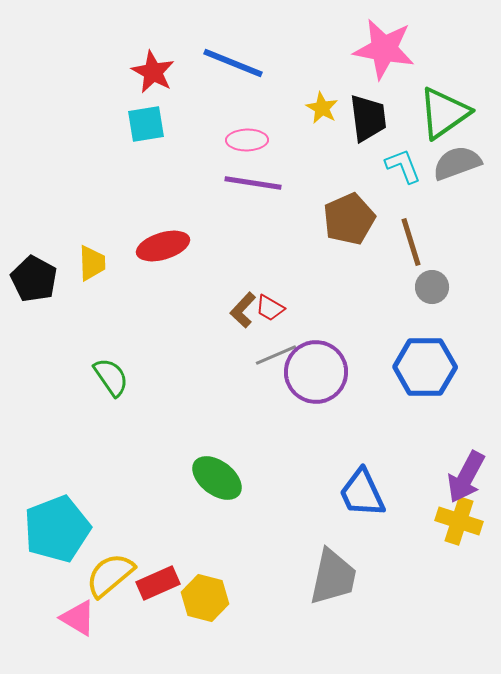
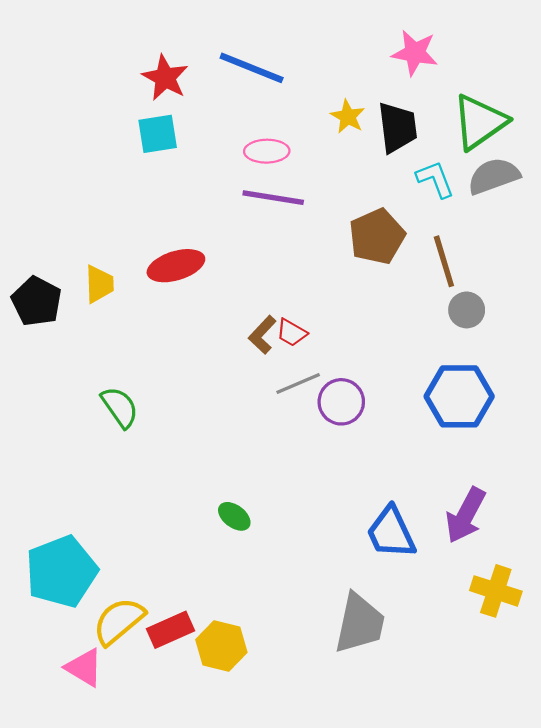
pink star: (384, 49) -> (415, 53), size x0.7
purple circle: (316, 372) -> (341, 402), size x0.7
purple arrow: (466, 477) -> (466, 515), moved
green ellipse: (217, 478) -> (234, 516), size x0.6
yellow cross: (459, 521) -> (496, 591), moved

